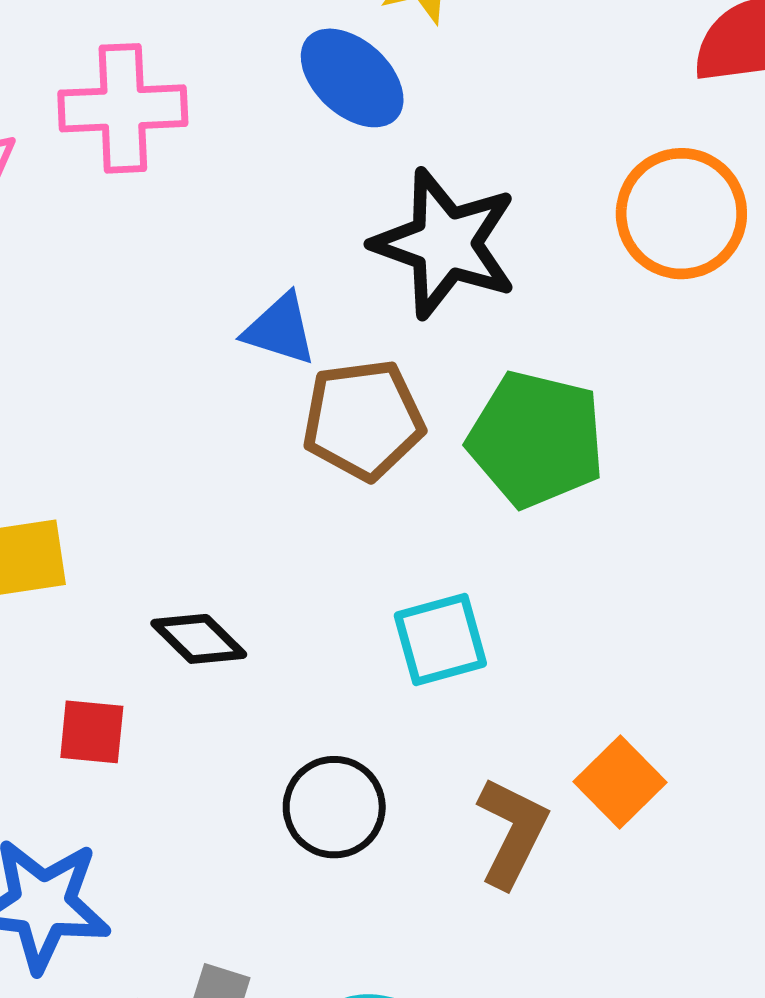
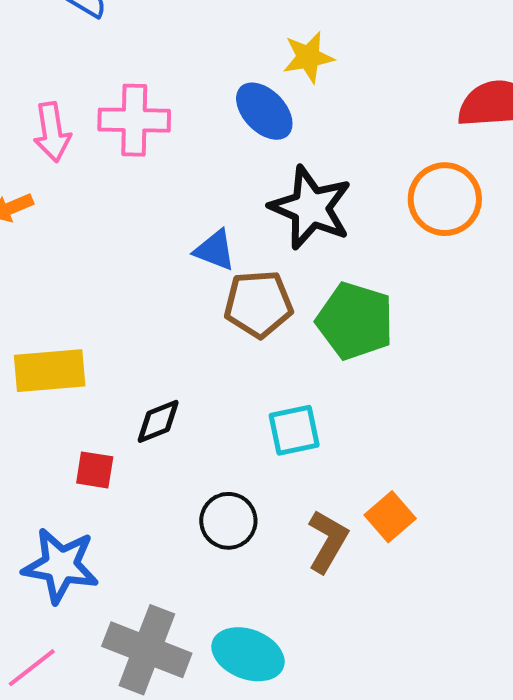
black diamond: (199, 639) -> (158, 421), turned -70

